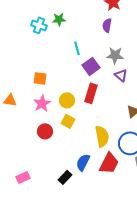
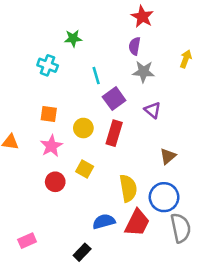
cyan cross: (39, 25) -> (48, 65), moved
gray star: (115, 55) -> (144, 72), moved
yellow circle: (67, 100) -> (83, 128), moved
blue semicircle: (83, 162) -> (104, 221), turned 48
black rectangle: (65, 177) -> (82, 252), moved

